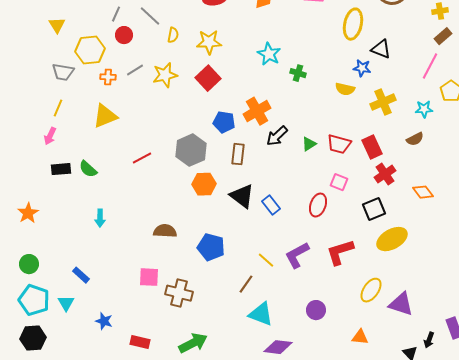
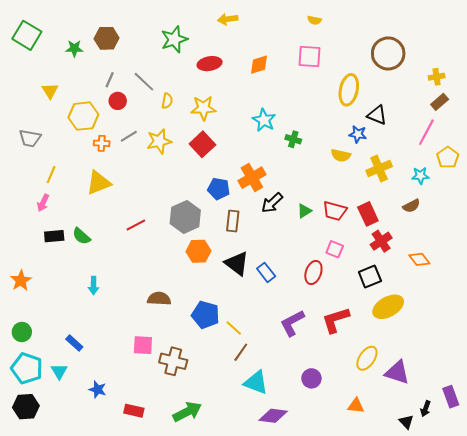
gray trapezoid: (63, 72) -> (30, 138), moved
yellow line: (266, 260) -> (234, 328), moved

